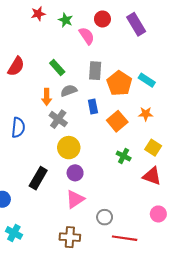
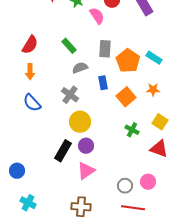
orange arrow: (47, 97) -> (30, 72), moved
blue semicircle: (18, 128) -> (32, 103), turned 132
black rectangle: (38, 178) -> (63, 151), moved
pink circle: (158, 214) -> (148, 182), moved
gray circle: (105, 217) -> (125, 186), moved

